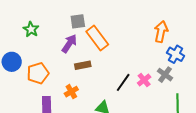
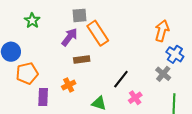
orange pentagon: (38, 73) -> (27, 73), moved
pink cross: (144, 80) -> (135, 98), moved

